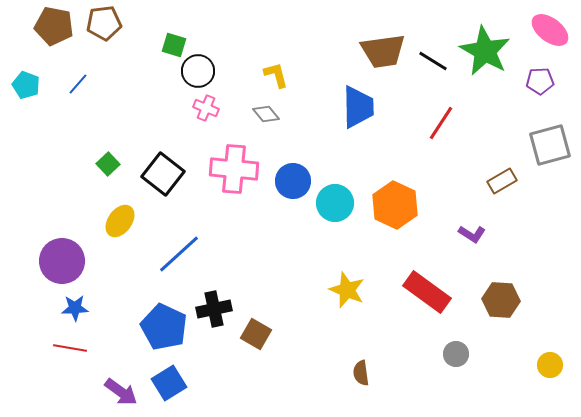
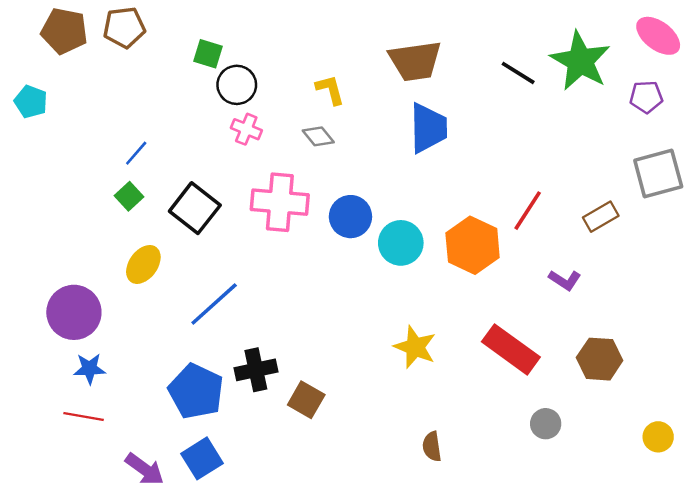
brown trapezoid: (383, 51) -> (415, 61), moved
blue line: (78, 84) -> (136, 153), moved
red line: (441, 123) -> (528, 211), moved

